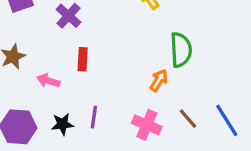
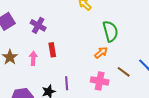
orange arrow: (159, 80) -> (101, 53), turned 32
pink arrow: (48, 81) -> (33, 58), moved, turned 88

